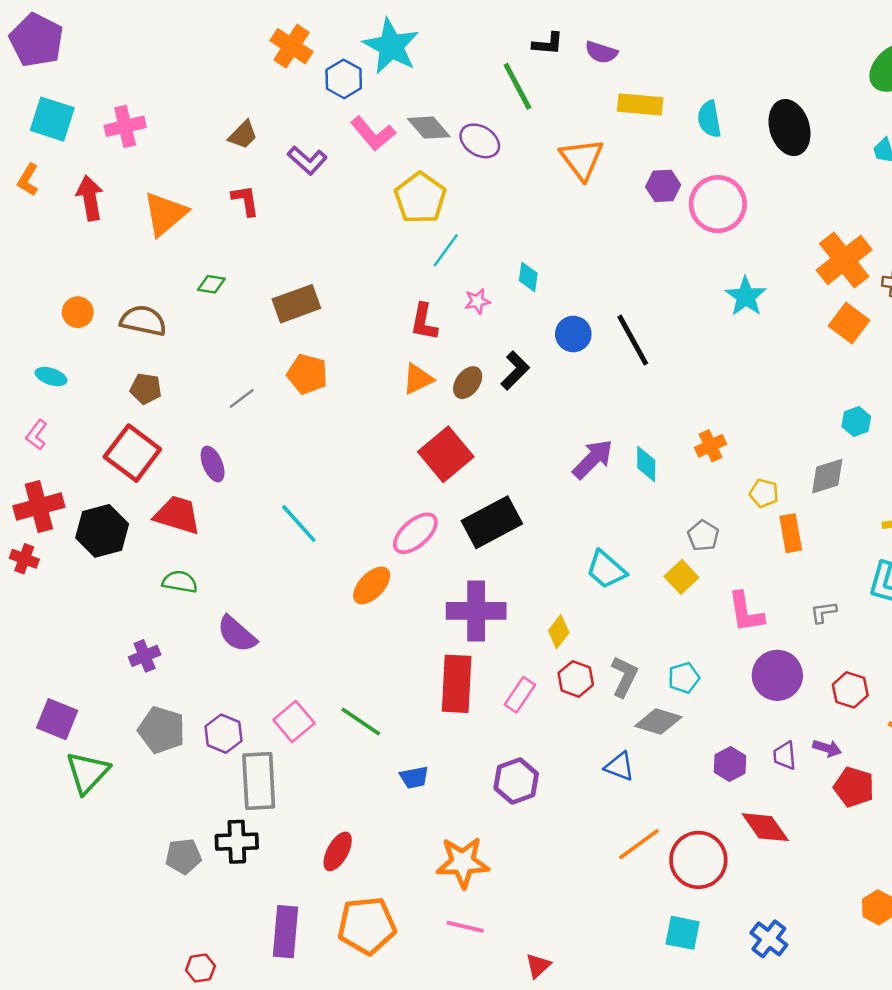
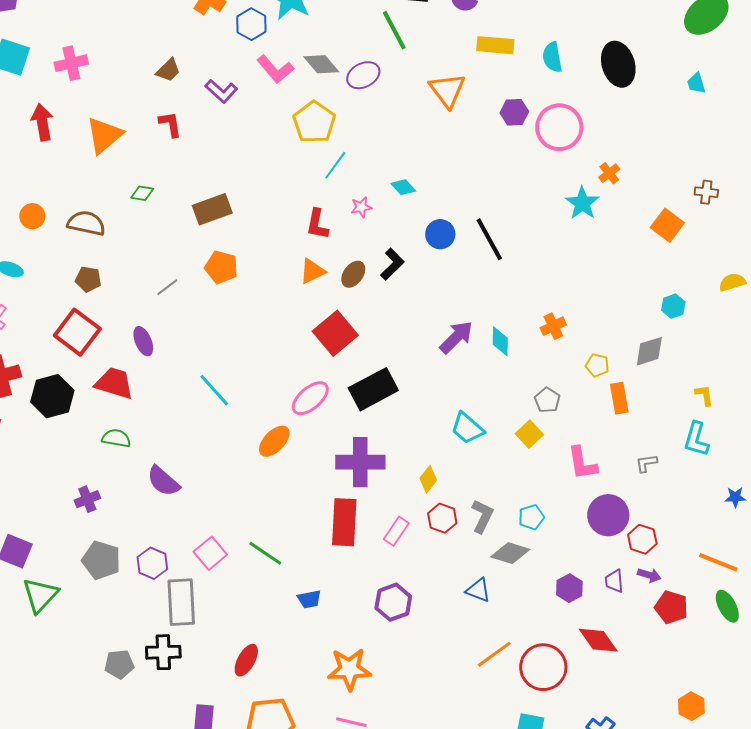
purple ellipse: (480, 141) -> (363, 75), turned -60
orange cross: (844, 260) -> (609, 173), moved, size x0.5
cyan diamond: (528, 277) -> (403, 187), turned -50
red hexagon: (850, 690) -> (642, 539), moved

